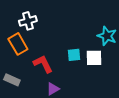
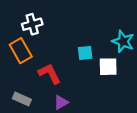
cyan square: (74, 55) -> (85, 53), moved
gray rectangle: (12, 80) -> (22, 99), moved

